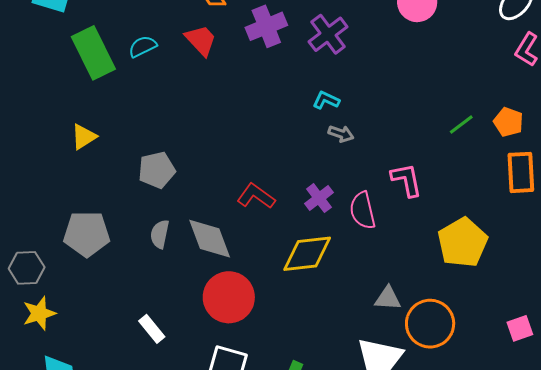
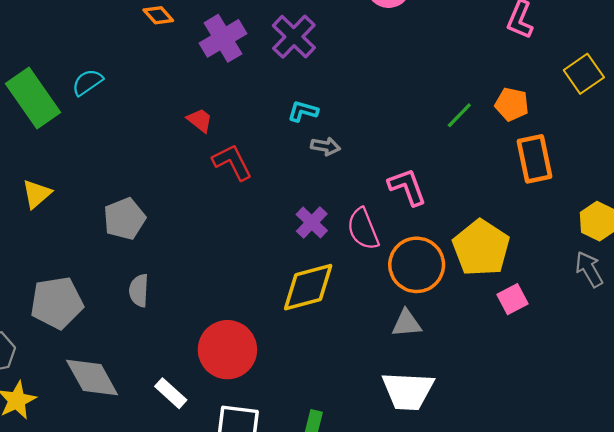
red trapezoid: (201, 40) -> (200, 120), moved, size x0.7
red L-shape: (256, 196) -> (232, 162), moved, turned 36
gray diamond: (210, 239) -> (92, 377), moved
orange circle: (430, 324) -> (417, 265), moved
pink square: (520, 328) -> (513, 299), moved
white rectangle: (152, 329) -> (171, 393), moved

